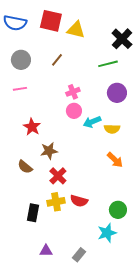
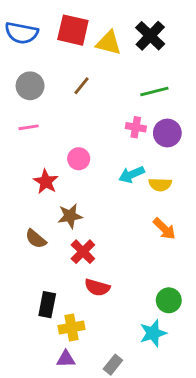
black cross: (122, 39) -> (150, 36), moved
pink cross: (73, 92) -> (136, 127), moved, turned 32
pink circle: (74, 111) -> (79, 159), moved
red semicircle: (79, 201) -> (97, 287), moved
yellow cross: (56, 202) -> (72, 327), moved

